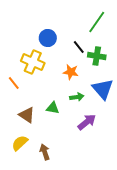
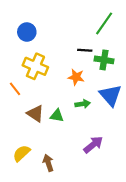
blue circle: (48, 38) -> (27, 32), moved
black line: (79, 47) -> (85, 50), turned -48
brown triangle: (27, 115) -> (35, 114), moved
purple arrow: (87, 122) -> (93, 145), moved

